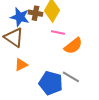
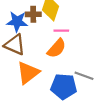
orange semicircle: (73, 46) -> (57, 48), moved
orange triangle: (21, 65) -> (28, 73), size x1.6

